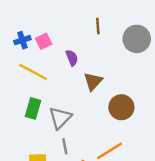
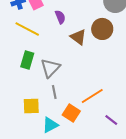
brown triangle: (93, 81) -> (78, 37), turned -36
brown circle: (121, 107) -> (102, 29), moved

